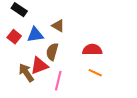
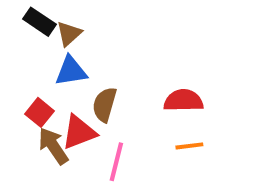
brown triangle: (58, 26) -> (69, 34), moved, turned 48
red square: (14, 37) -> (39, 112), moved
orange line: (95, 73) -> (189, 146), turned -32

